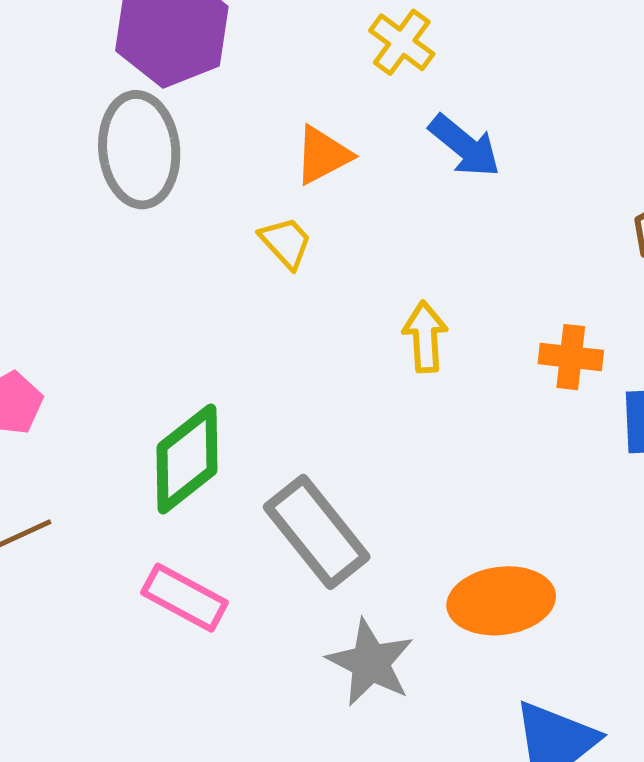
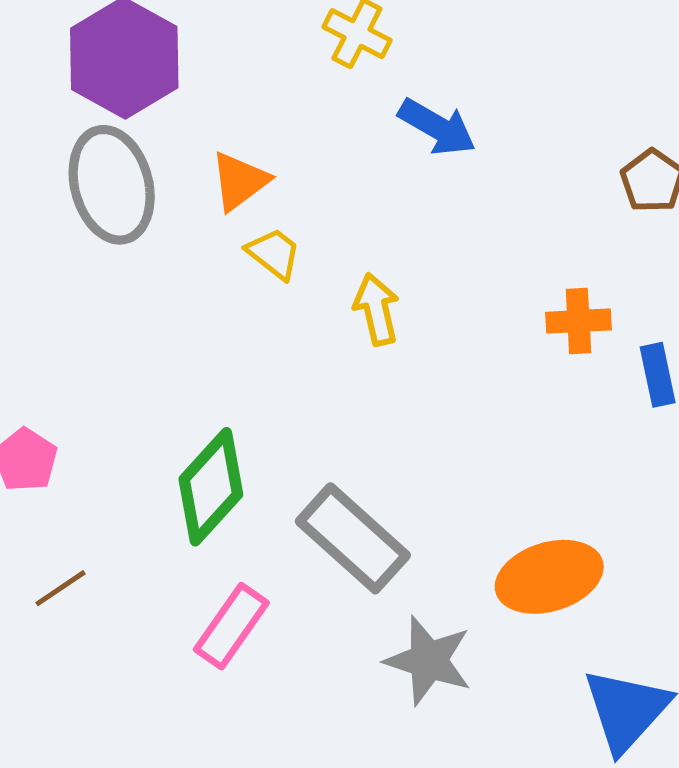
orange triangle: (323, 155) -> (240, 181), moved
yellow arrow: (425, 337) -> (376, 309), moved
pink rectangle: (185, 598) -> (231, 626), turned -74

